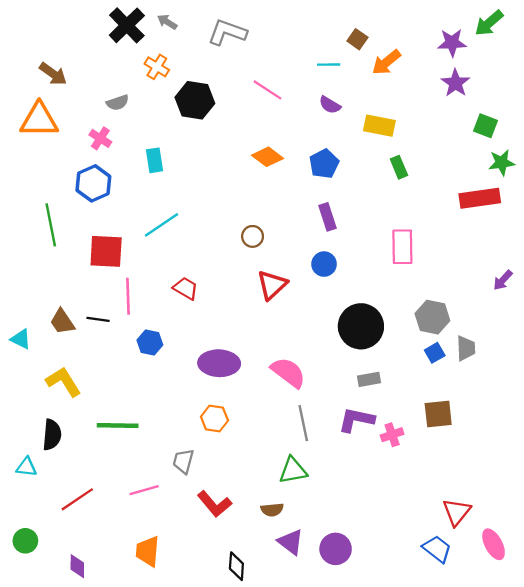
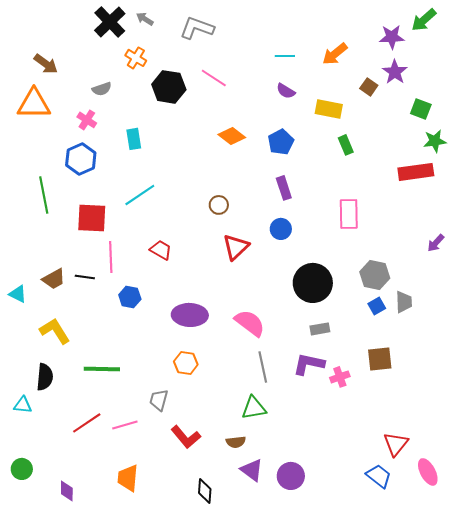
brown square: (357, 39) -> (369, 87), moved
pink line: (268, 90) -> (214, 78), moved
brown trapezoid: (62, 322) -> (54, 279), turned -85
red line: (77, 499) -> (87, 423), moved

